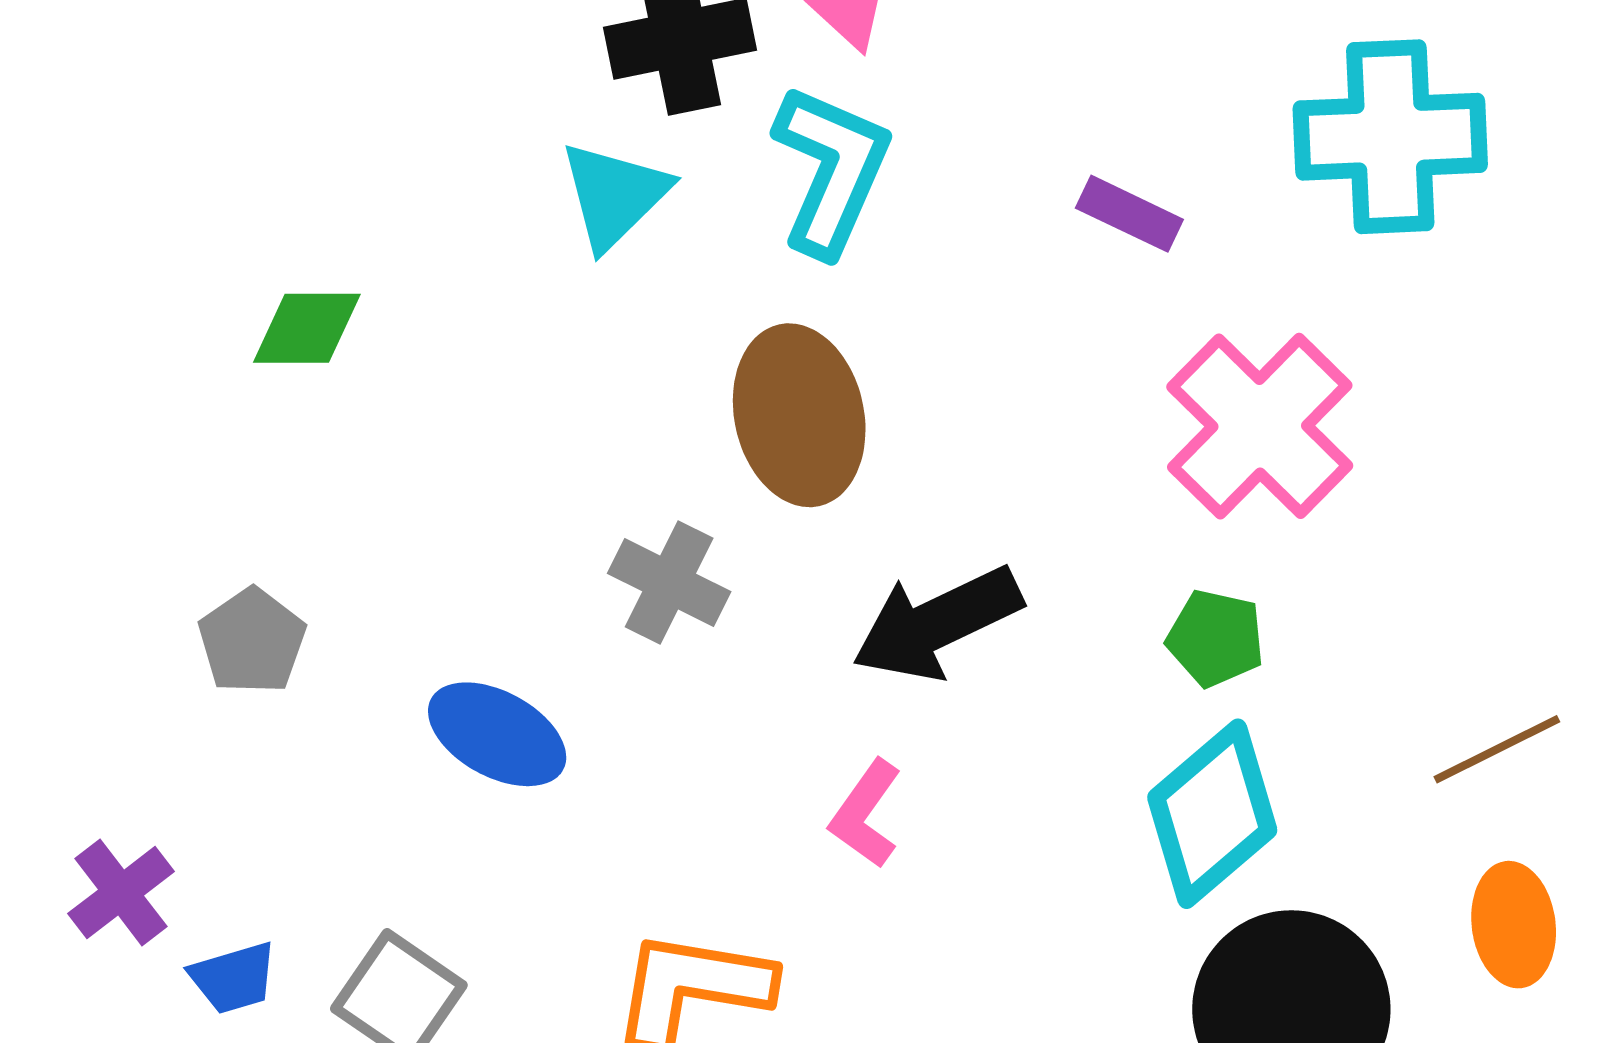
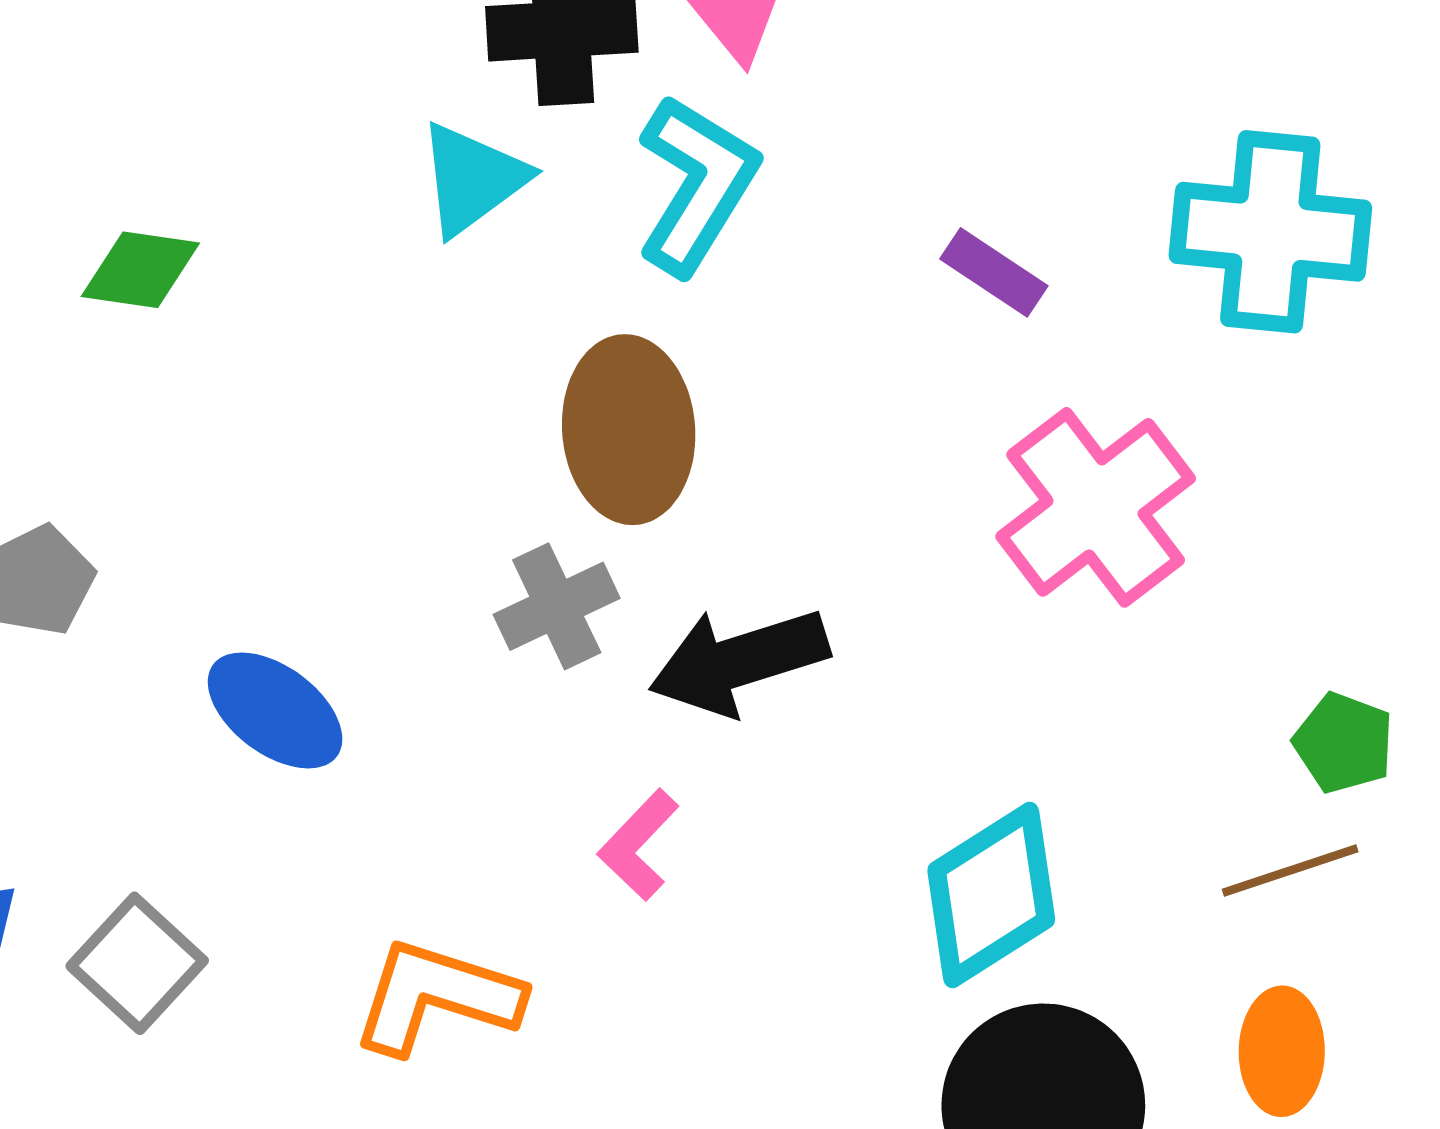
gray cross: (669, 583) -> (557, 606), moved, turned 30
green pentagon: (1216, 638) -> (1344, 743), moved

